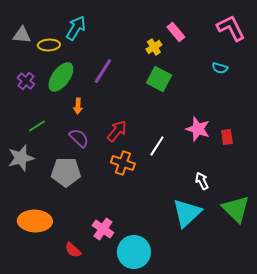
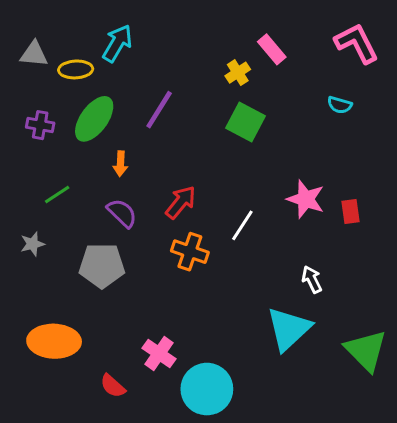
purple cross: (26, 81) -> (40, 125), turned -30
gray star: (21, 158) -> (32, 244), size x0.6
green triangle: (236, 209) -> (366, 350), moved

